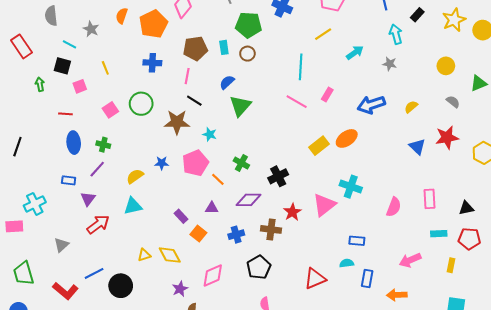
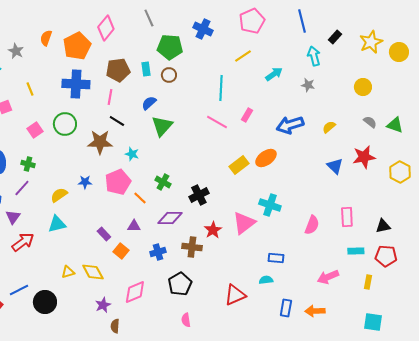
blue cross: (152, 63) -> (76, 84), size x1.5
green triangle: (479, 83) -> (395, 125), moved, turned 42
blue rectangle: (367, 279) -> (286, 308), moved

